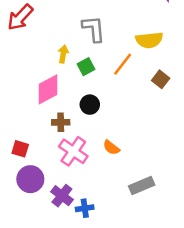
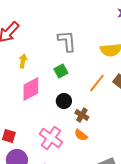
yellow arrow: (63, 54) -> (23, 61), moved
orange line: (123, 64) -> (97, 83), moved
brown cross: (61, 122) -> (82, 115), moved, turned 32

